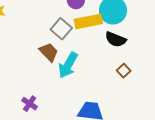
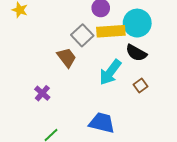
cyan arrow: (68, 65) -> (110, 72), moved
purple cross: (30, 104) -> (42, 93), moved

